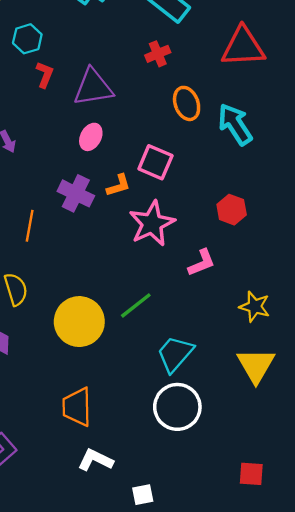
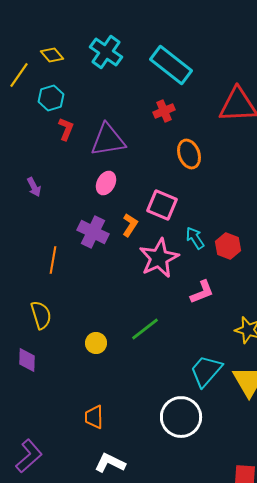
cyan arrow: (235, 124) -> (195, 238), moved, size x0.6
orange L-shape: (118, 185) -> (130, 225), turned -40
yellow circle: (79, 322) -> (96, 343), size x0.5
cyan trapezoid: (175, 354) -> (206, 371), moved
orange trapezoid: (77, 407) -> (94, 417), size x0.7

